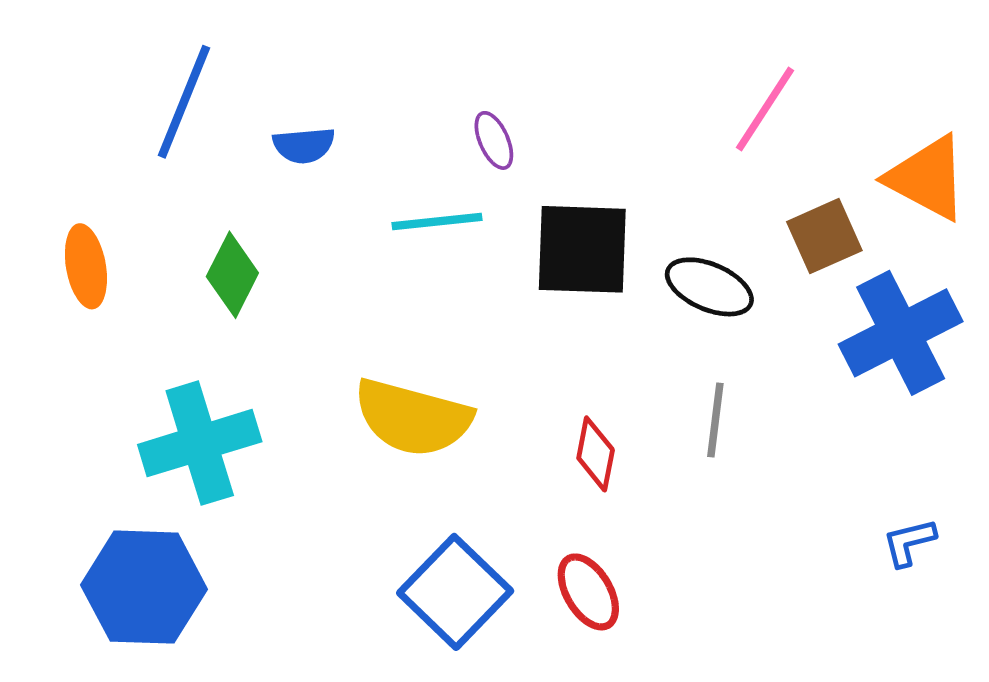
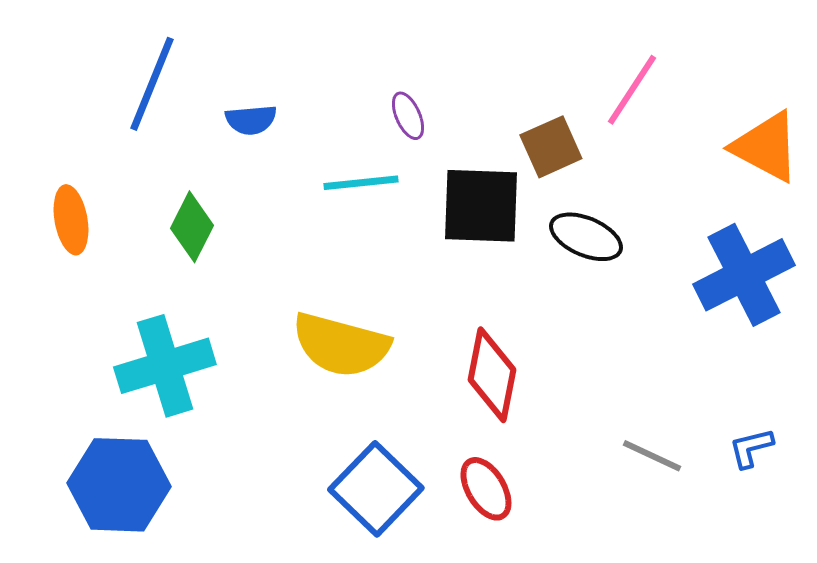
brown square: (824, 236) -> (551, 147), moved
gray line: (715, 420) -> (652, 456), moved, turned -72
red diamond: (596, 454) -> (492, 375), size x1.5

